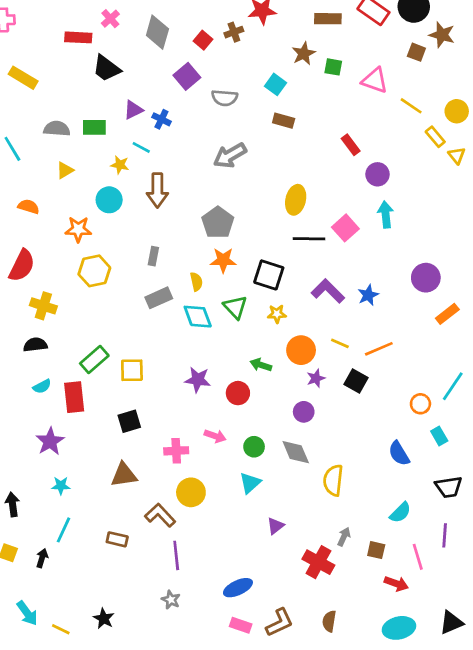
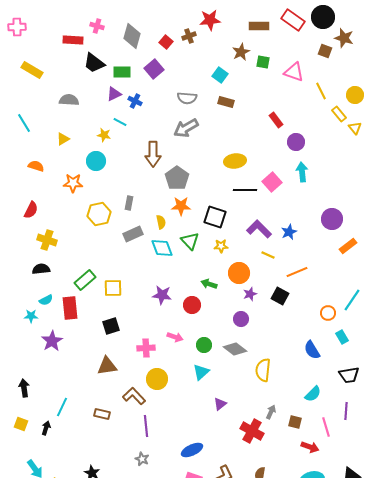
pink cross: (110, 19) -> (97, 26), turned -32
gray semicircle: (225, 98) -> (187, 98), moved
yellow line: (411, 106) -> (321, 91), turned 30
green rectangle: (94, 127) -> (122, 72), moved
gray semicircle: (57, 129) -> (69, 100), moved
brown arrow: (157, 190) -> (153, 154), moved
yellow ellipse: (296, 200) -> (235, 161), turned 70
red semicircle: (22, 266) -> (31, 210), size x0.7
yellow hexagon: (94, 271) -> (99, 214), moved
yellow line: (340, 343) -> (268, 255), moved
gray diamond: (296, 452) -> (235, 349), turned -30
cyan star: (61, 486) -> (31, 316), moved

